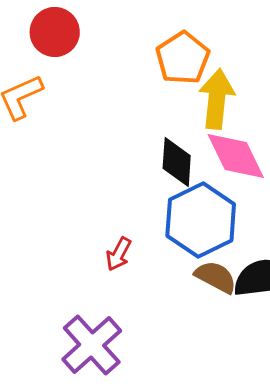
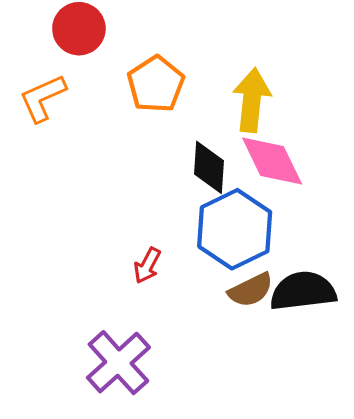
orange pentagon: (183, 58) -> (156, 84), moved
brown semicircle: (216, 277) -> (251, 290), turned 126

